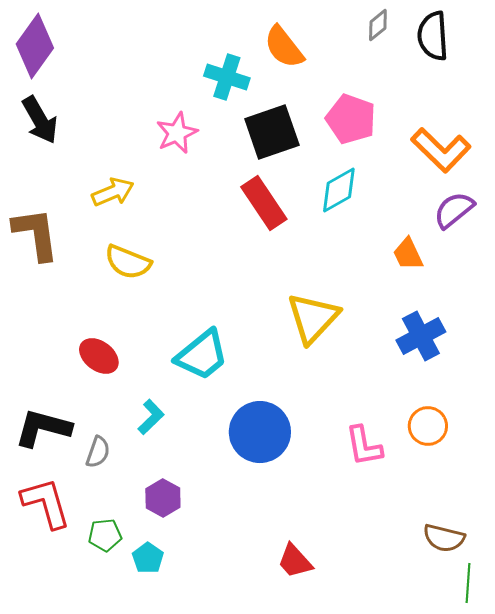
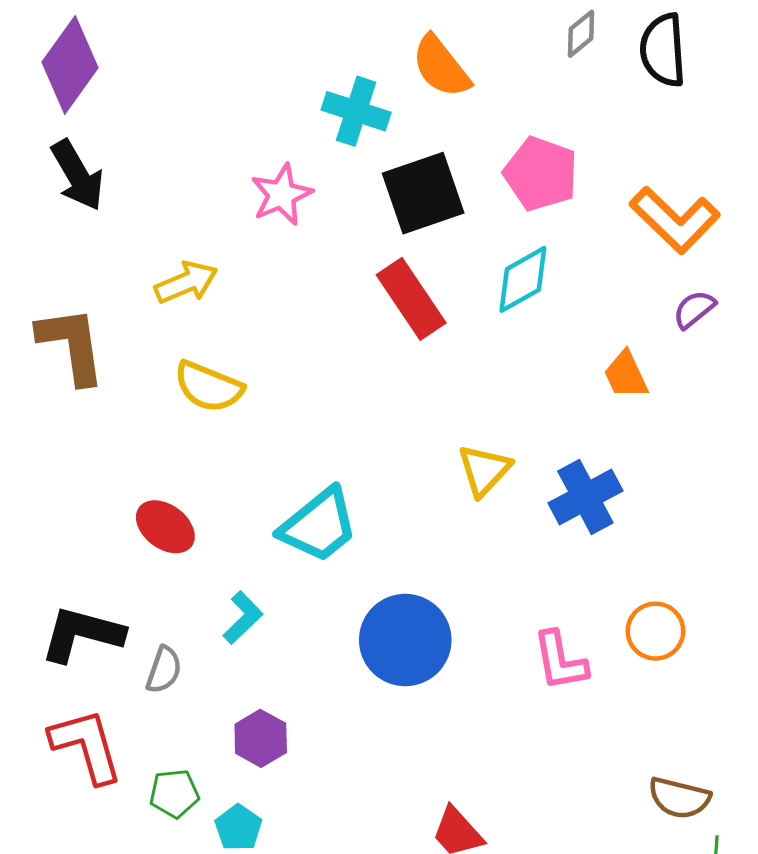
purple semicircle: (454, 210) -> (694, 309), size x0.7
yellow triangle: (313, 318) -> (484, 470), size x0.7
blue cross: (421, 336) -> (585, 497), moved

